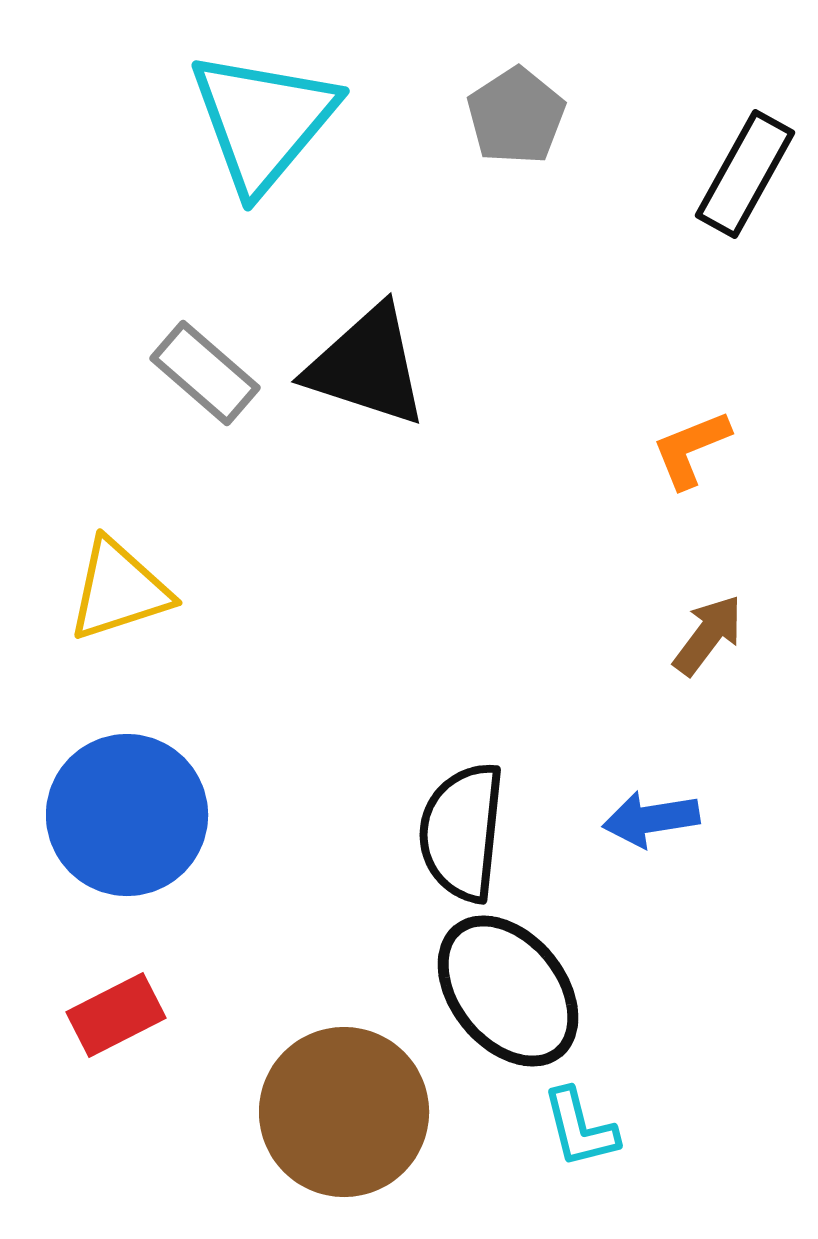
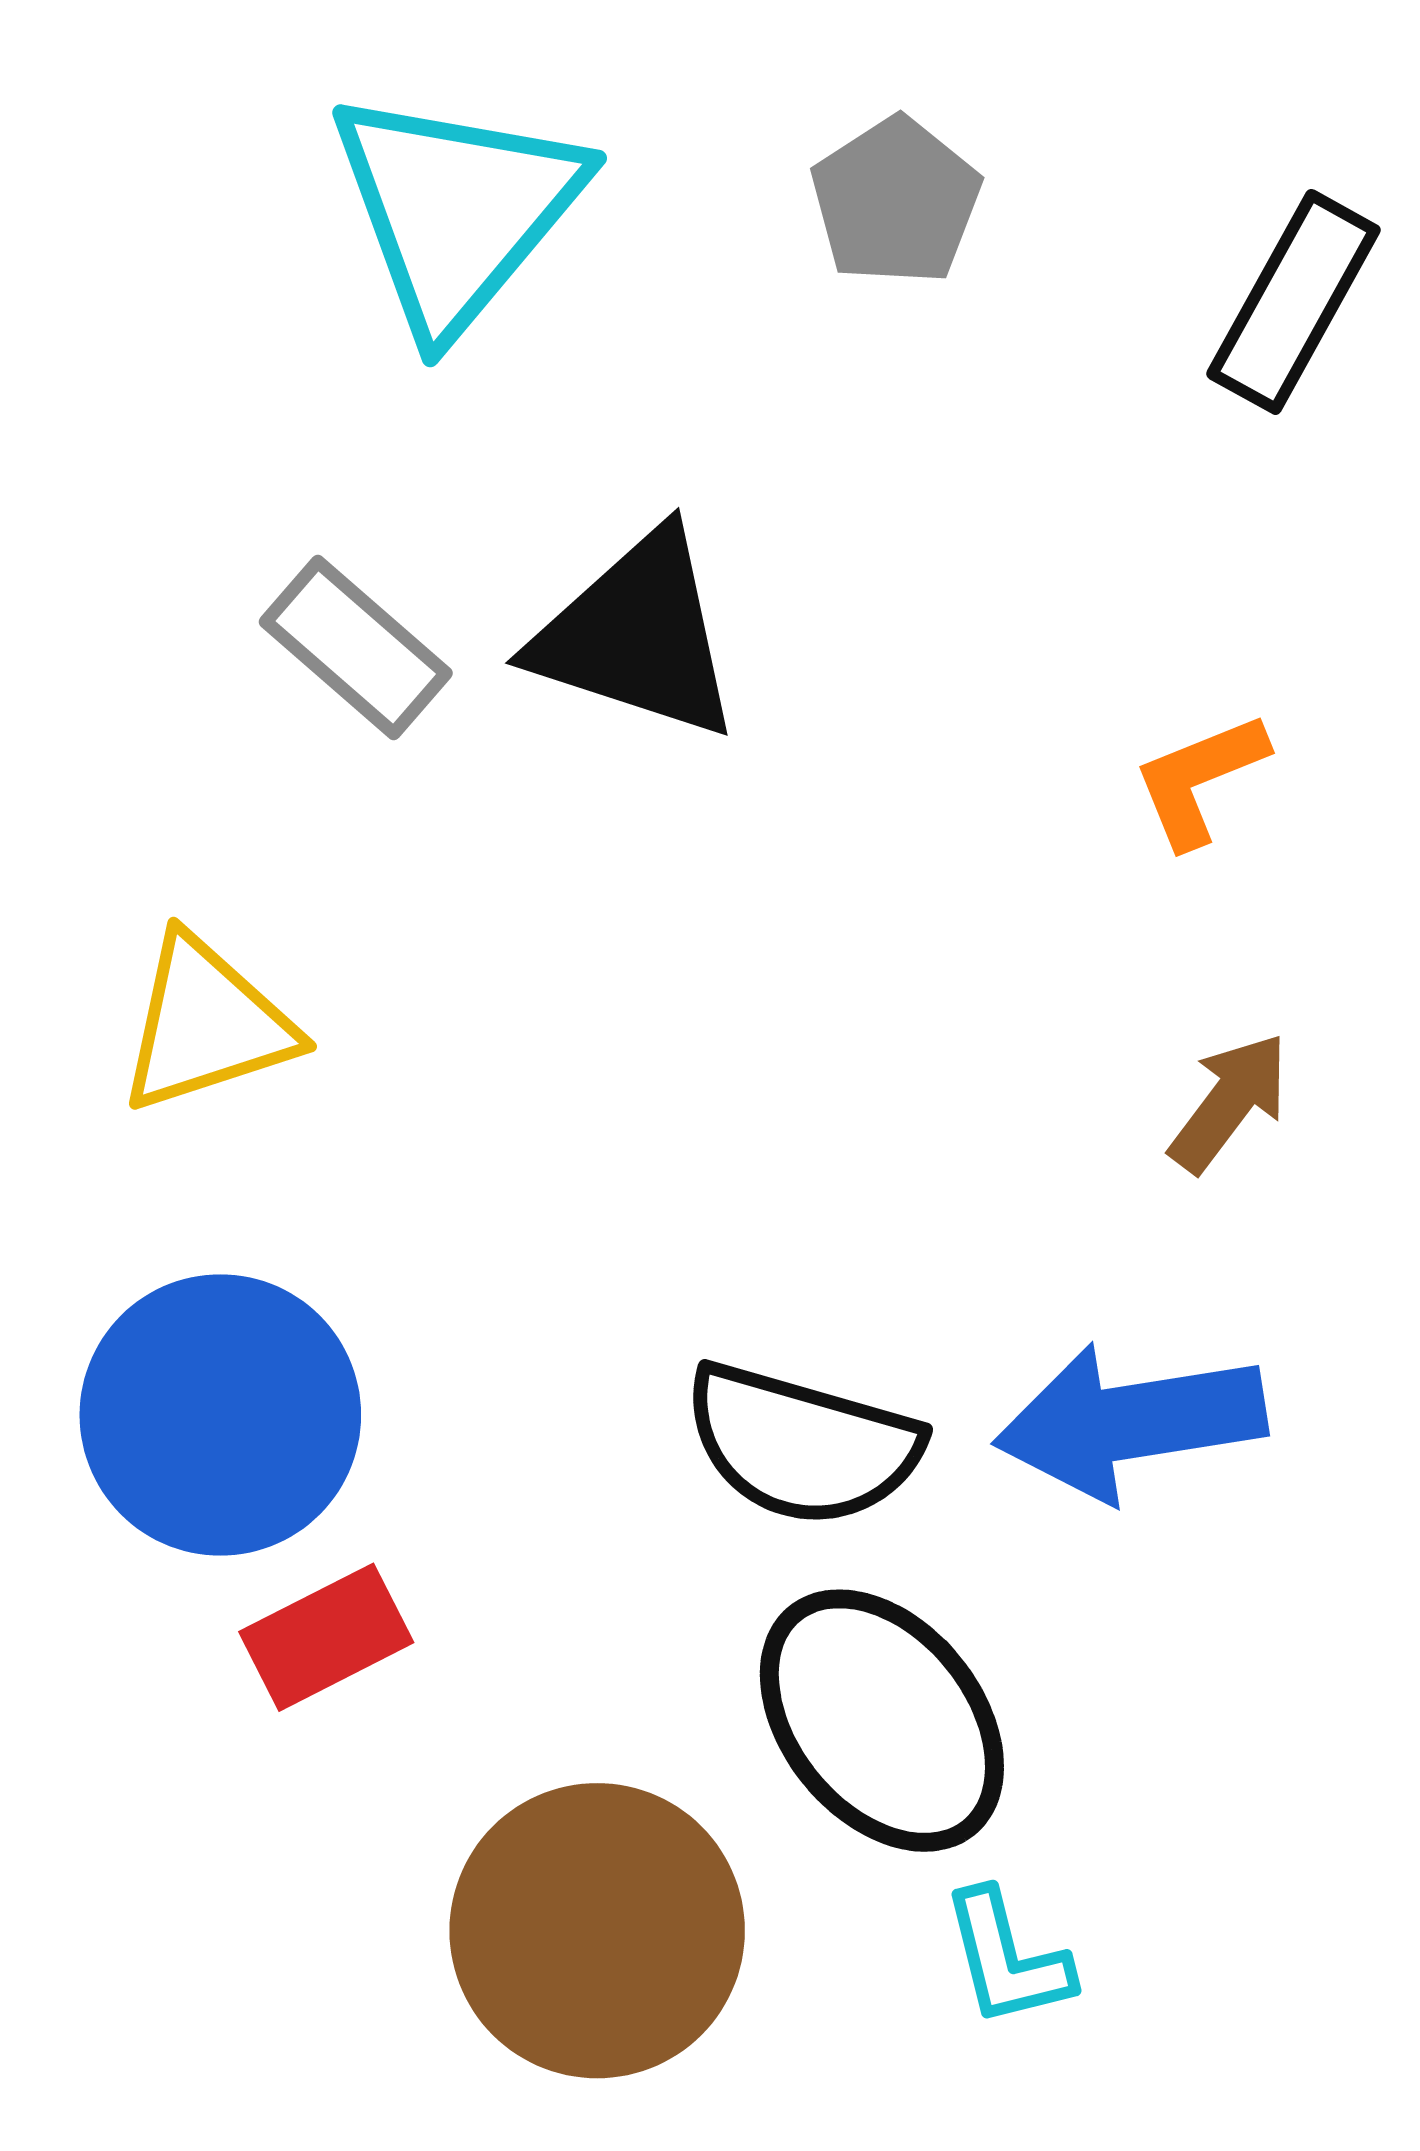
blue arrow: (651, 819) -> (1130, 1422), size x1.6
black semicircle: (462, 832) -> (802, 1444), turned -80
red rectangle: (116, 1015) -> (326, 1637), moved

